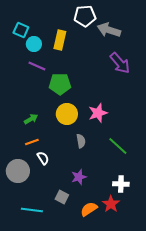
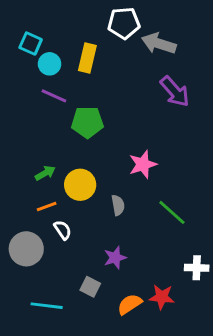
yellow circle: (67, 114) -> (80, 185), moved
white cross: (121, 184) -> (197, 268), moved
red star: (111, 204) -> (162, 297), turned -30

